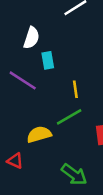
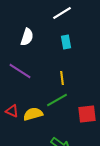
cyan rectangle: (48, 60) -> (66, 42), moved
red triangle: (15, 161) -> (12, 111), moved

